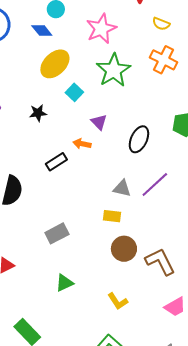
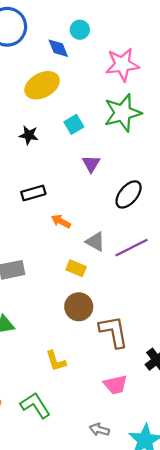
yellow ellipse: (55, 64) -> (42, 85), moved
orange arrow: (82, 144) -> (61, 221), moved

